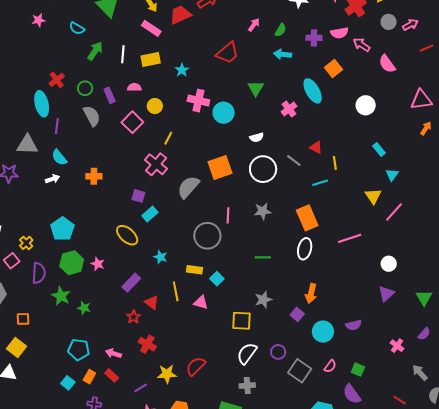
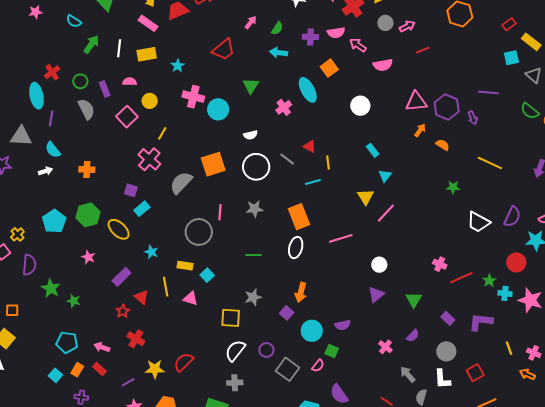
pink semicircle: (387, 64) -> (383, 65), turned -66
green hexagon: (72, 263) -> (88, 215), moved
green square: (358, 370) -> (332, 351), moved

